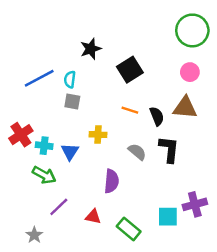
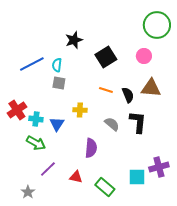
pink circle: (190, 72) -> (144, 56), moved

